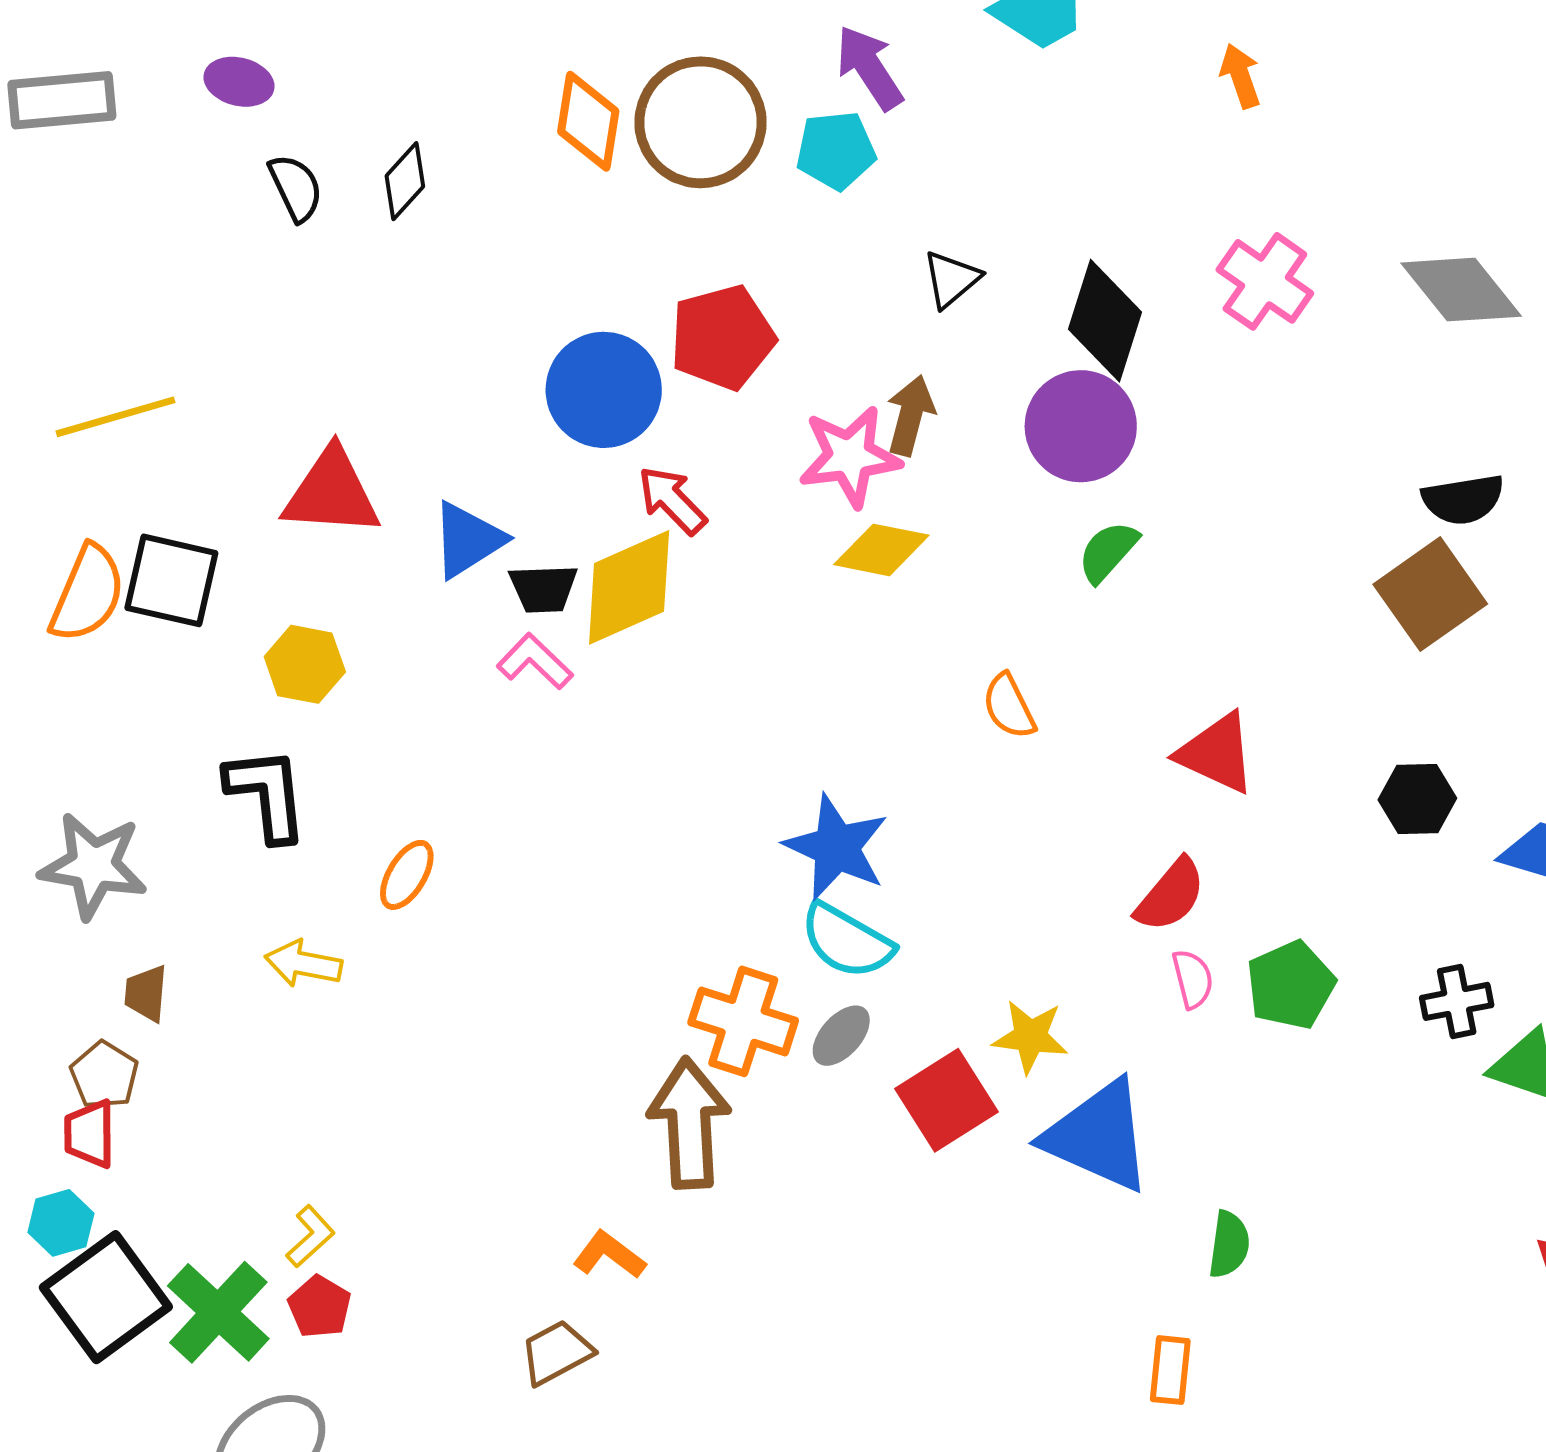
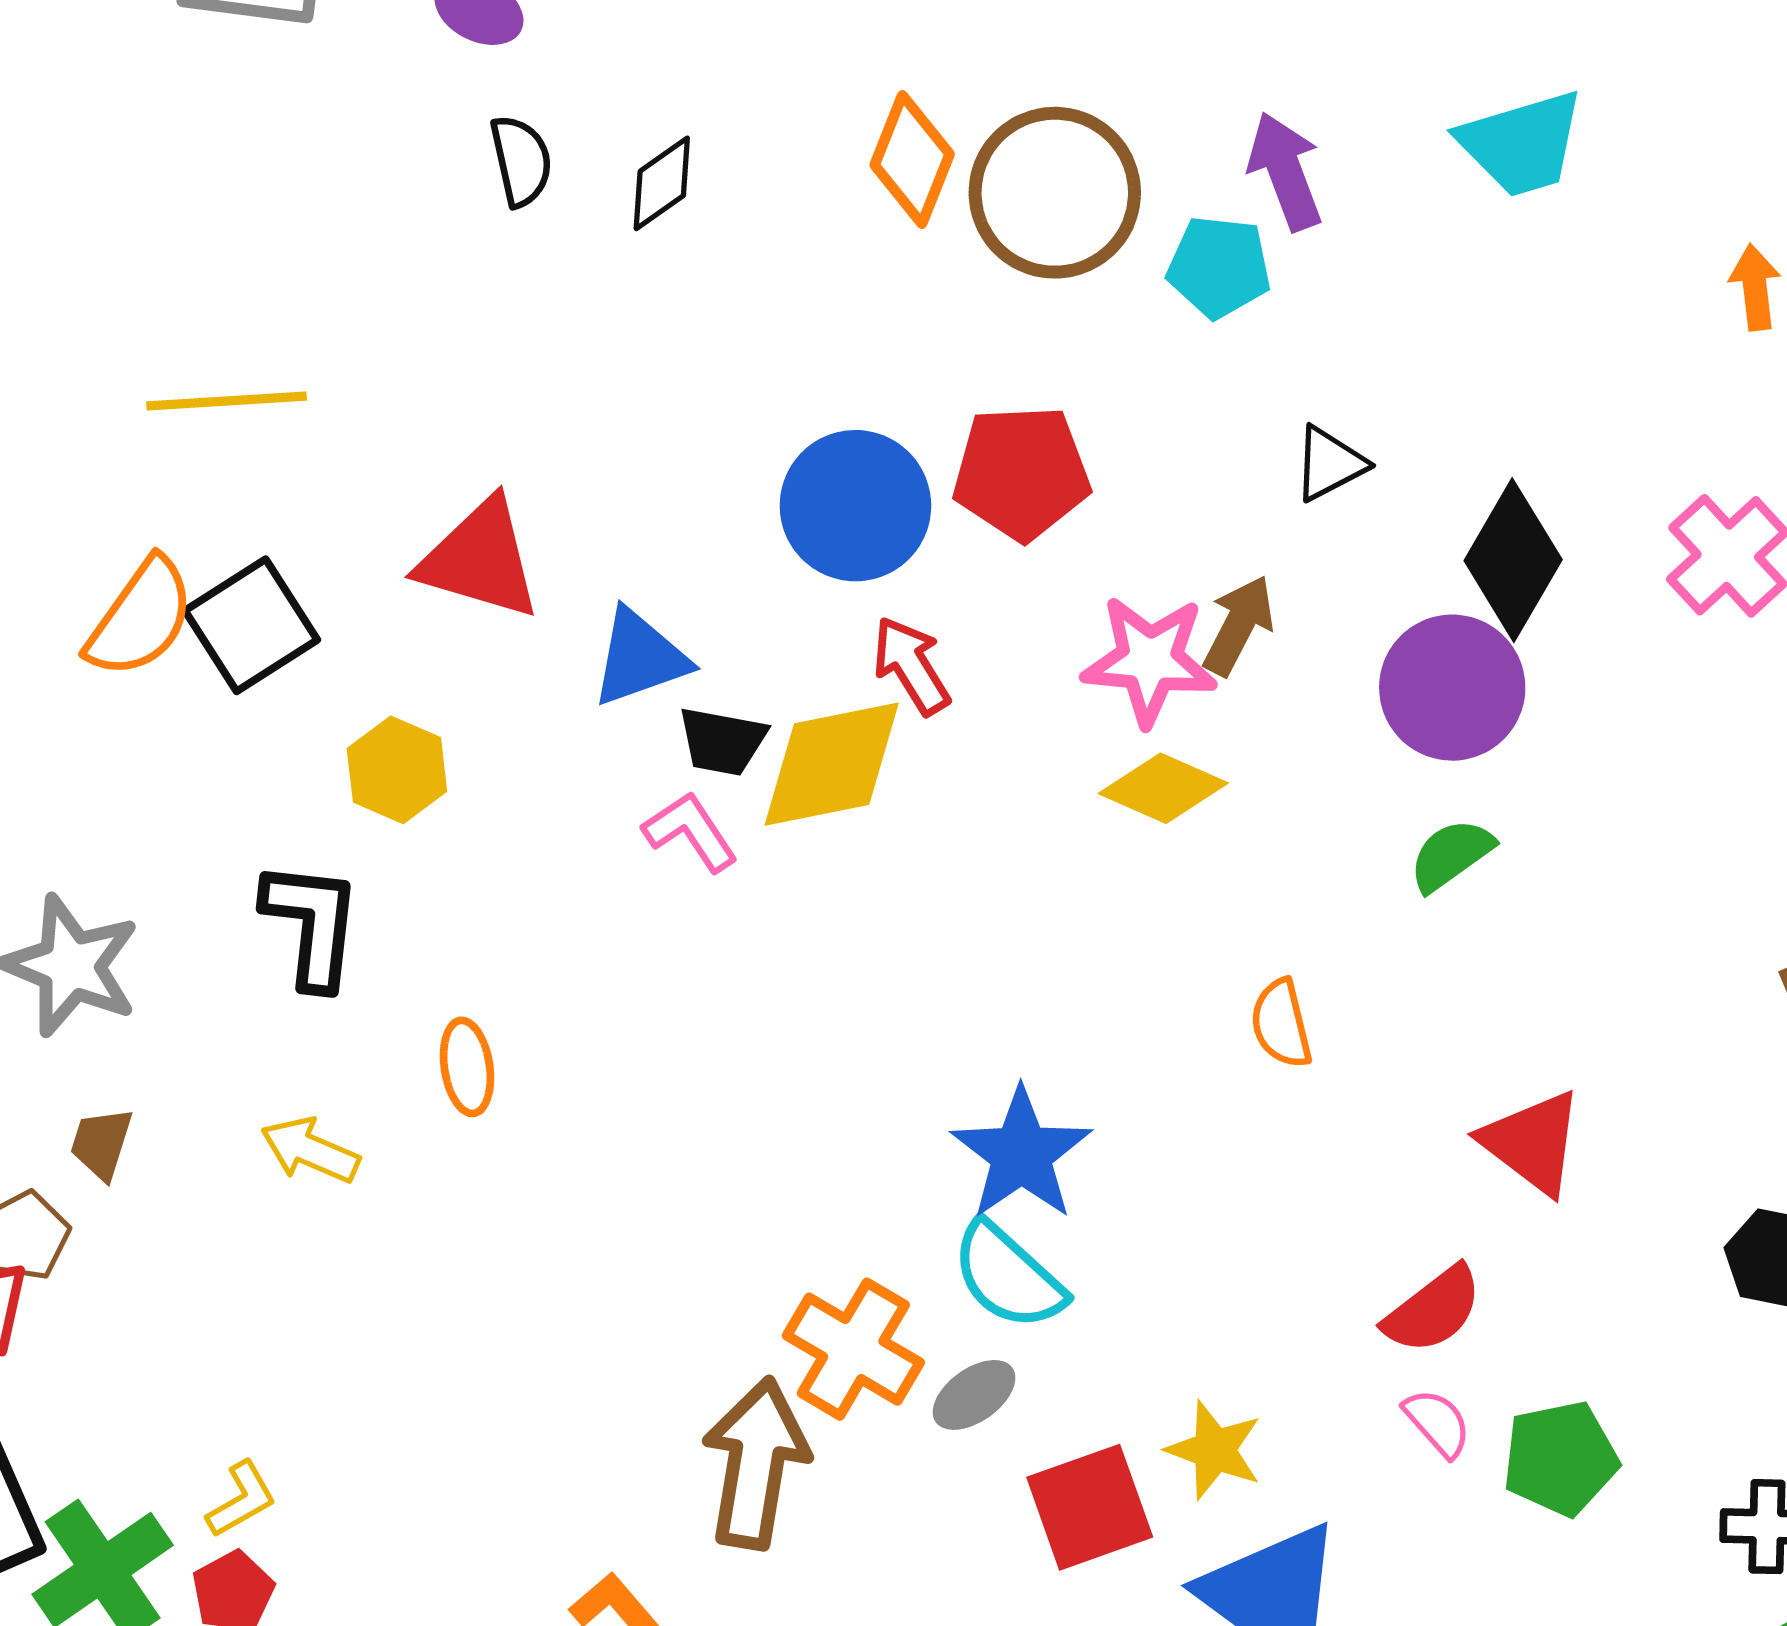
black square: (171, 580) -> (251, 625), turned 32
orange ellipse: (407, 875) -> (467, 1067), turned -52
pink semicircle: (1193, 979) -> (1437, 1423), turned -40

